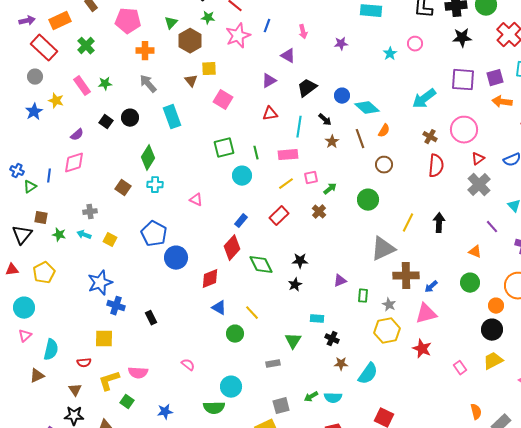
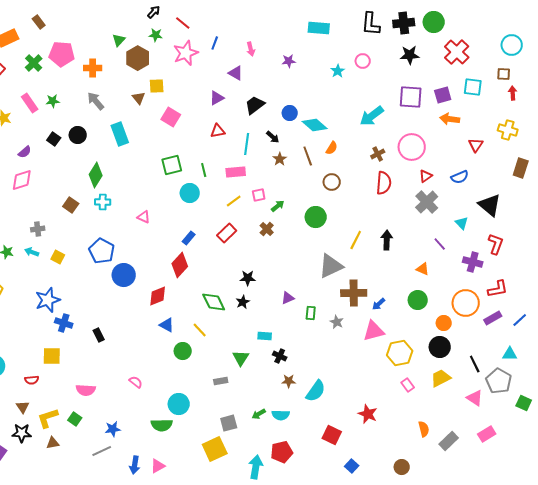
pink pentagon: (128, 21) -> (62, 54), moved
brown cross: (430, 137) -> (378, 154), turned 32
green diamond: (261, 265) -> (214, 302), moved
yellow hexagon: (387, 331) -> (400, 353), moved
red star: (422, 349) -> (368, 414), moved
yellow L-shape: (109, 381) -> (48, 418), moved

